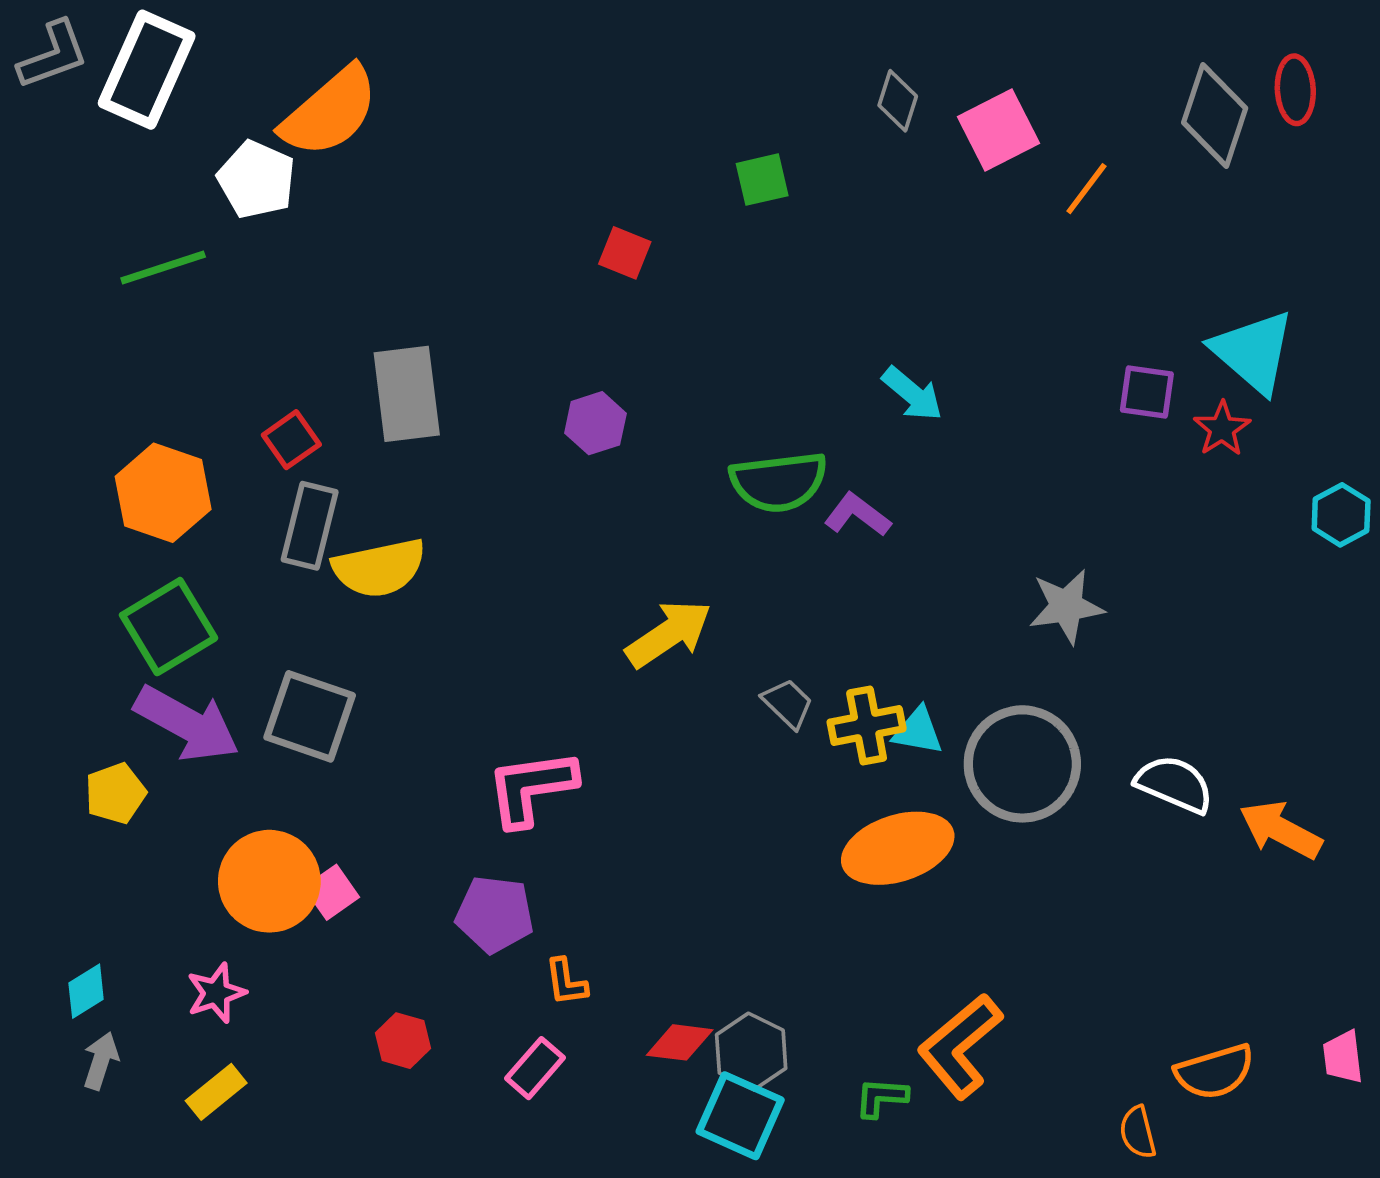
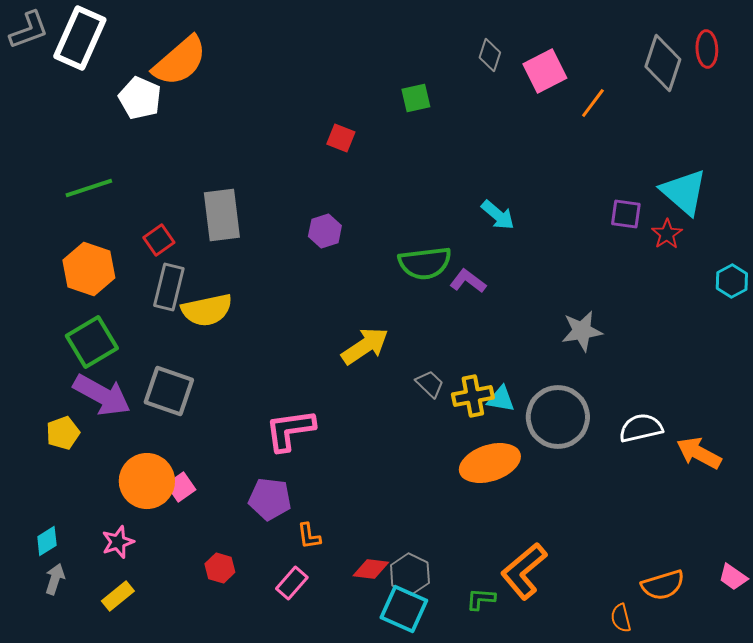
green line: (163, 267) -> (89, 188), moved
white semicircle: (1174, 784) -> (641, 428), turned -36
pink trapezoid: (1343, 1057) -> (733, 577), turned -48

